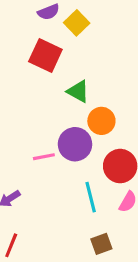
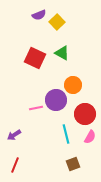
red square: (45, 56) -> (35, 58), moved
green triangle: (78, 91) -> (62, 53), moved

